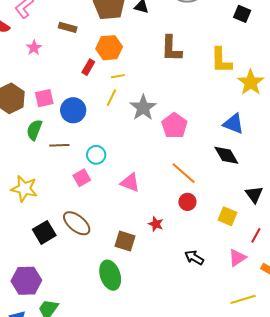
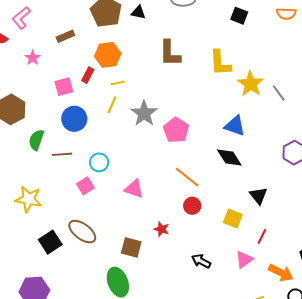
brown rectangle: (68, 27) -> (65, 36), turned -36
pink square: (44, 98) -> (64, 87), moved

